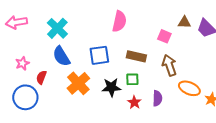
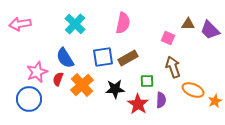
cyan cross: (57, 28) -> (75, 24), moved
brown rectangle: (136, 56) -> (128, 58), moved, turned -42
pink star: (22, 63) -> (37, 72), moved, size x1.5
red semicircle: (41, 77) -> (58, 79), moved
green square: (132, 79) -> (147, 81), moved
red star: (134, 102) -> (138, 104), size x1.5

